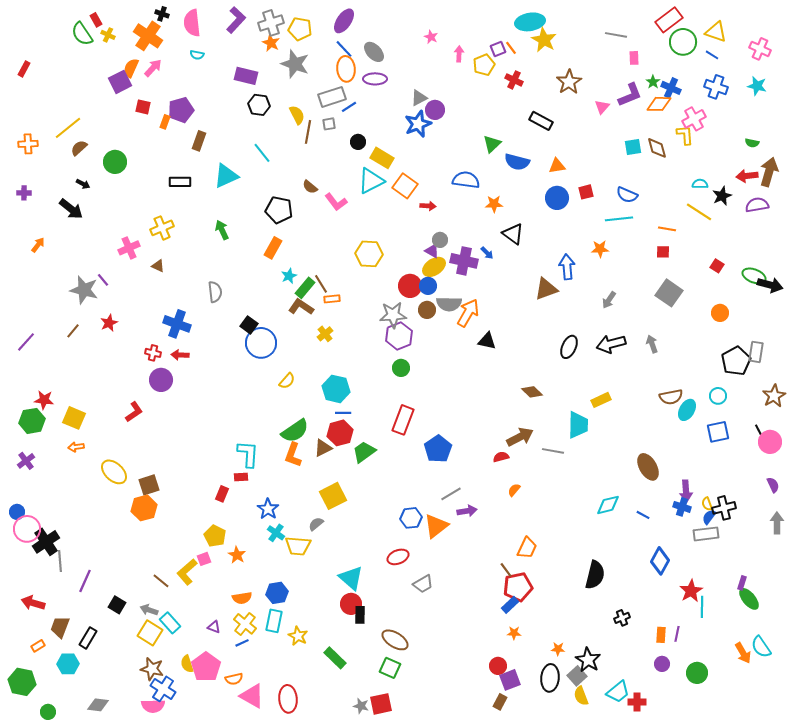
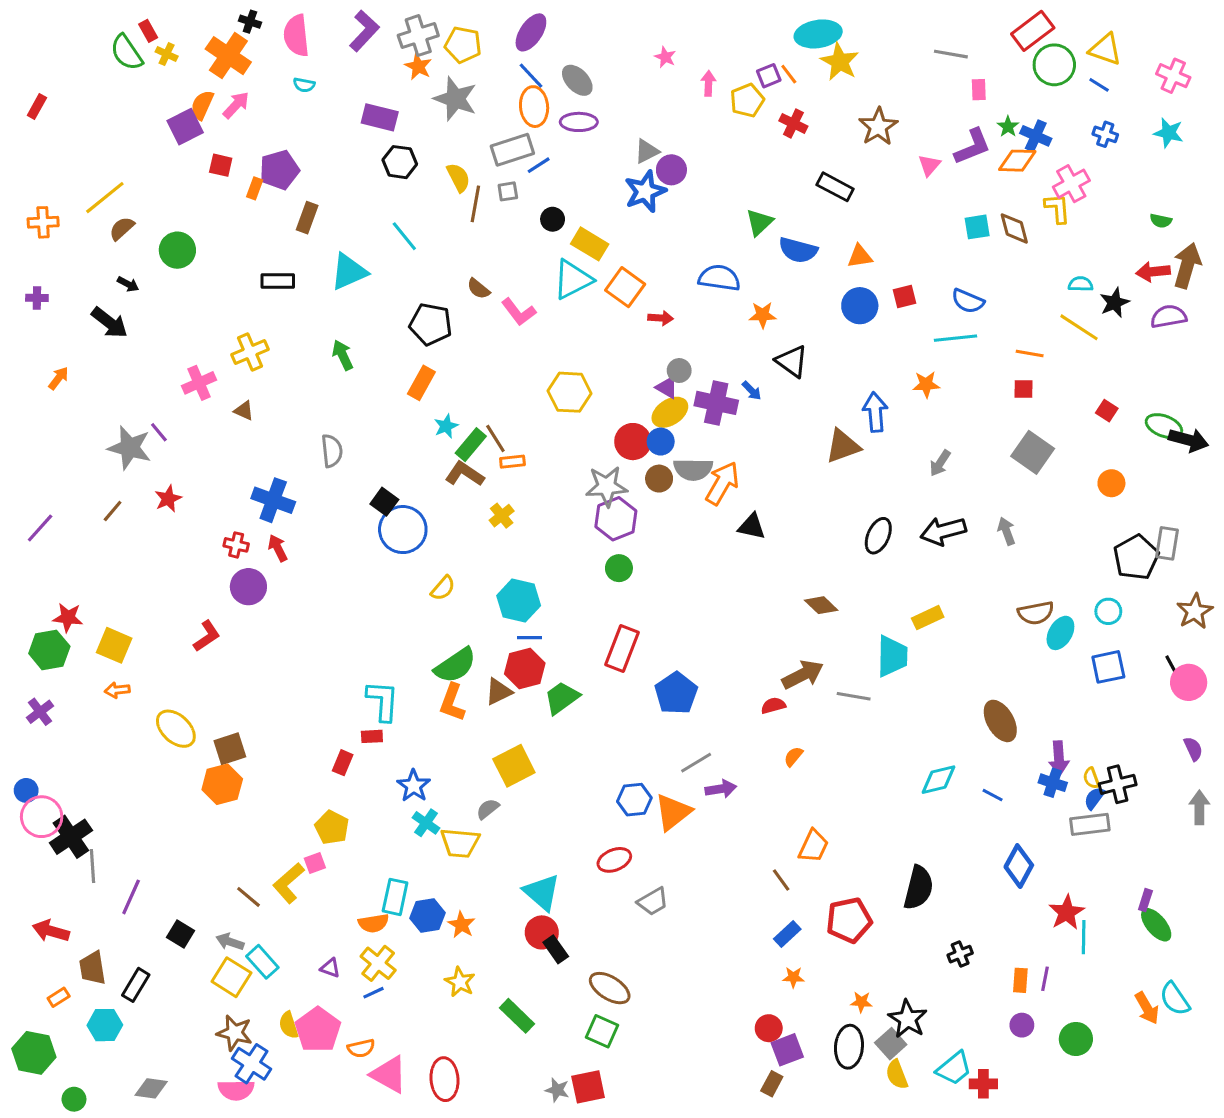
blue cross: (716, 87) -> (1105, 134), size x0.7
red arrow: (180, 355) -> (278, 548), turned 60
orange star: (237, 555) -> (461, 925), moved
red pentagon: (518, 587) -> (849, 920), moved
black rectangle: (360, 615) -> (556, 949), turned -36
cyan rectangle: (274, 621) -> (395, 897), moved
brown trapezoid: (60, 627) -> (93, 968), turned -30

